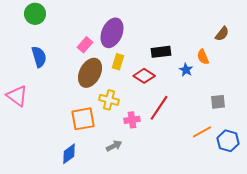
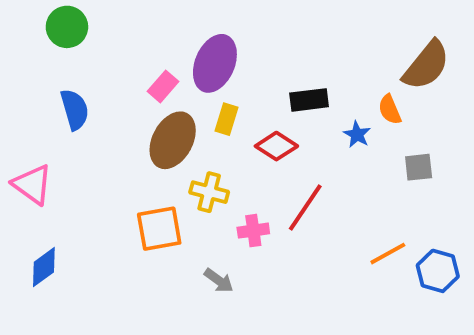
brown semicircle: (222, 34) -> (426, 65), size x1.8
gray square: (218, 102) -> (419, 167), moved
gray arrow: (114, 146) -> (219, 281), turned 63
blue diamond: (69, 154) -> (44, 267), moved

